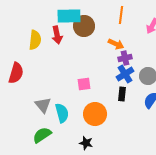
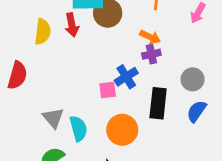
purple cross: (125, 58) -> (151, 54), moved
blue cross: (125, 74) -> (126, 77), moved
black rectangle: (122, 94) -> (158, 103), size x1.6

